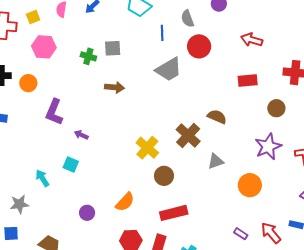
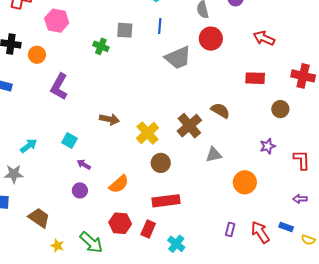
blue line: (162, 33) -> (160, 26), moved
green cross: (88, 56) -> (101, 46), moved
brown arrow: (115, 87) -> (109, 119), moved
purple arrow: (81, 135) -> (84, 164), moved
purple star: (268, 147) -> (268, 146), size x0.6
cyan arrow: (42, 178) -> (29, 146), moved, turned 78
purple rectangle: (241, 234) -> (230, 229), turned 64

